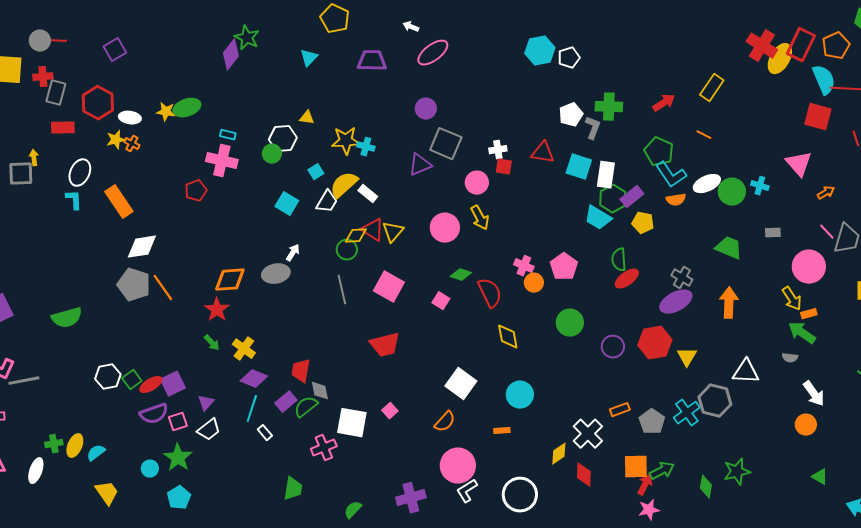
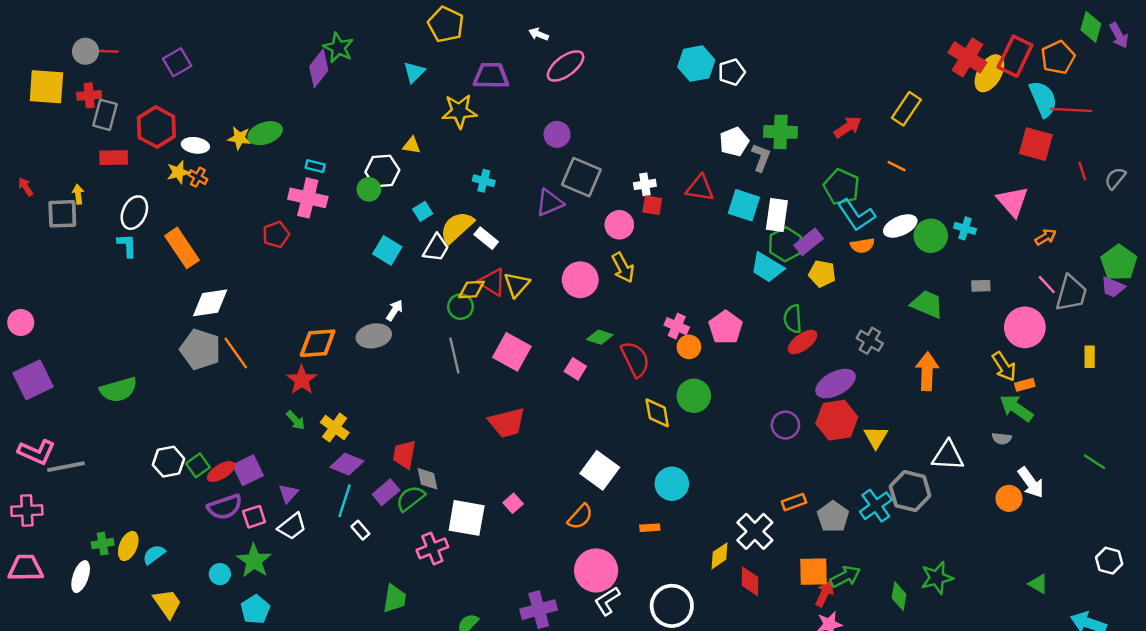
yellow star: (346, 141) -> (459, 111), moved
purple ellipse: (676, 302) -> (836, 384), moved
green circle: (570, 323) -> (694, 396), moved
orange circle: (806, 425) -> (1009, 498), moved

